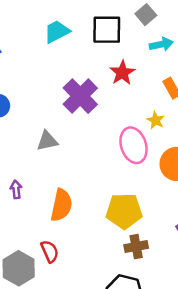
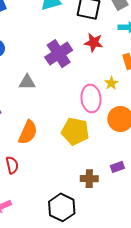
red star: (122, 73) -> (94, 43), turned 30
yellow pentagon: (124, 211) -> (75, 131), moved
brown cross: (136, 247) -> (89, 179), moved

